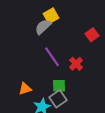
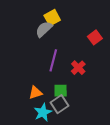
purple line: (52, 57) -> (53, 60), turned 50
orange triangle: (25, 89) -> (36, 93), moved

